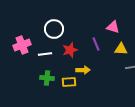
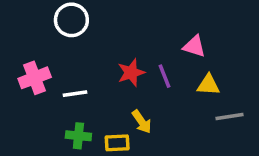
white circle: (54, 29) -> (71, 20), moved
red star: (70, 50) -> (131, 73), moved
yellow arrow: (83, 70) -> (142, 122), turned 56

